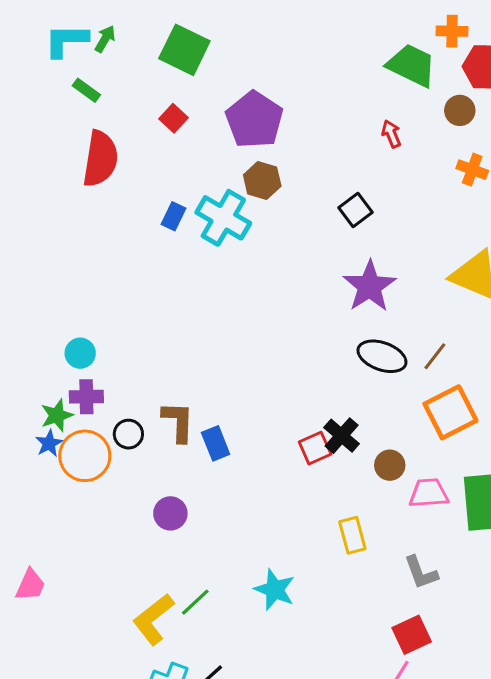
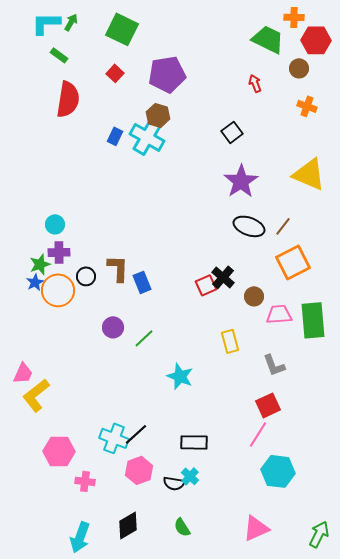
purple pentagon: (254, 120) -> (167, 74), turned 30
brown hexagon: (262, 180) -> (158, 115), moved
green line: (195, 602) -> (144, 338), moved
yellow L-shape: (153, 619) -> (36, 395), moved

